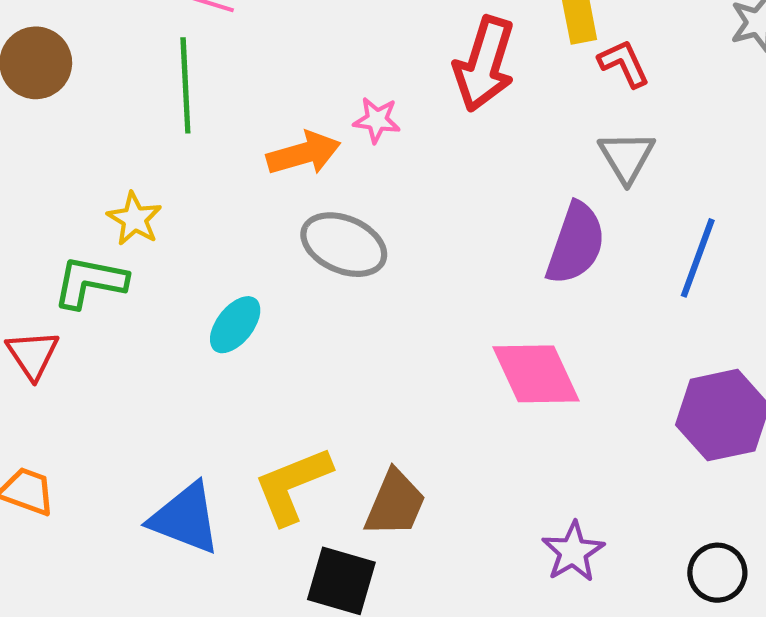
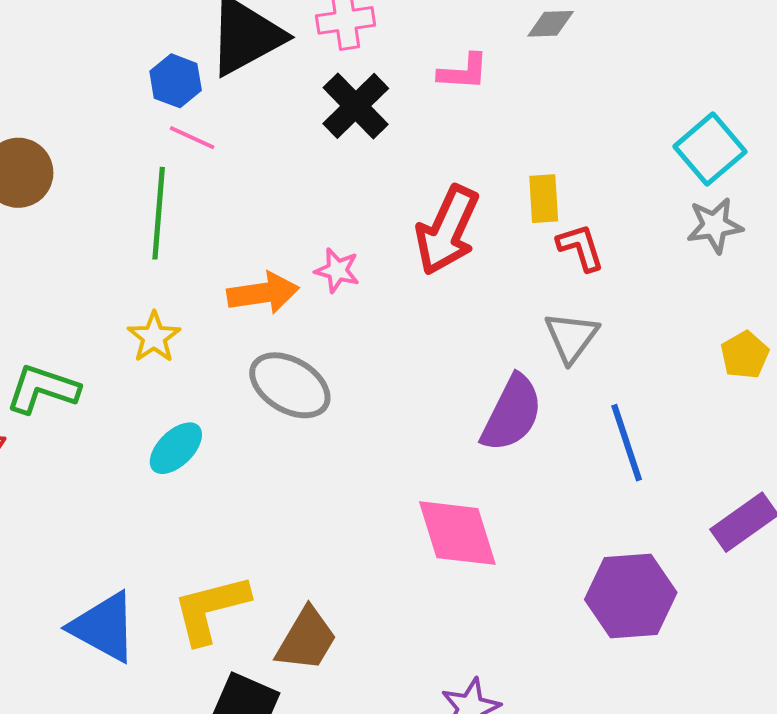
yellow star: (134, 219) -> (154, 337), moved
blue line: (698, 258) -> (627, 443), turned -46

